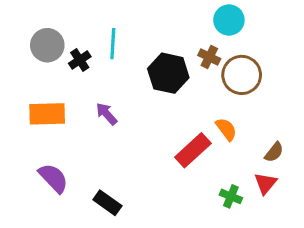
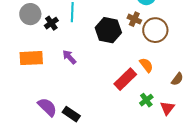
purple semicircle: (53, 178) -> (47, 107), moved
red triangle: (266, 183) -> (167, 108), moved
green cross: (231, 196) -> (146, 100), moved, turned 32

